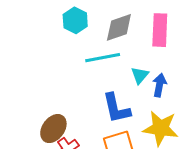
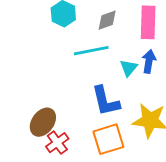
gray diamond: (119, 27) -> (107, 20), size x0.7
blue arrow: (159, 85) -> (149, 61), moved

